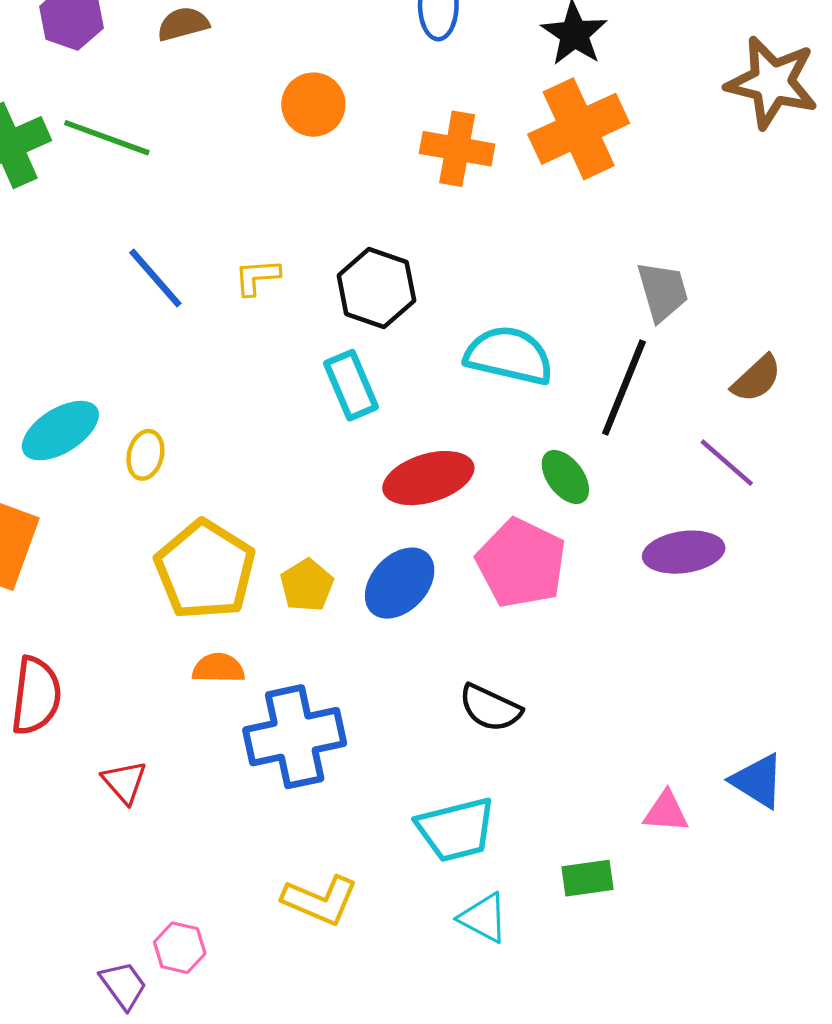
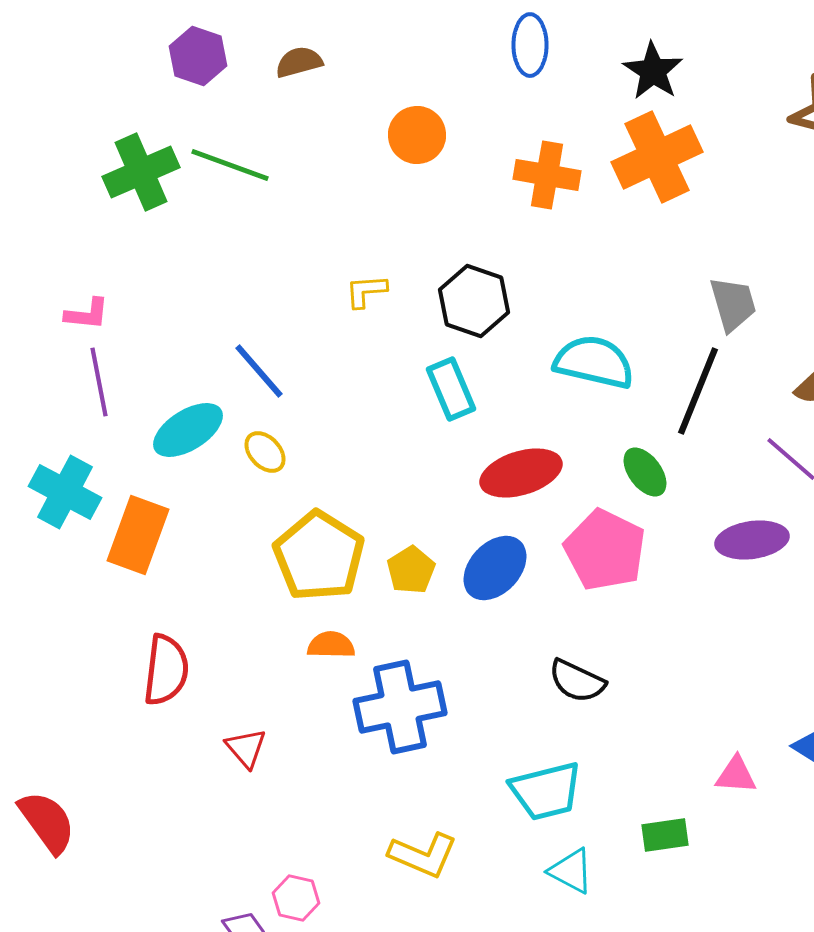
blue line: (155, 278) -> (259, 371), moved
yellow ellipse: (145, 455) -> (265, 452), turned -57

